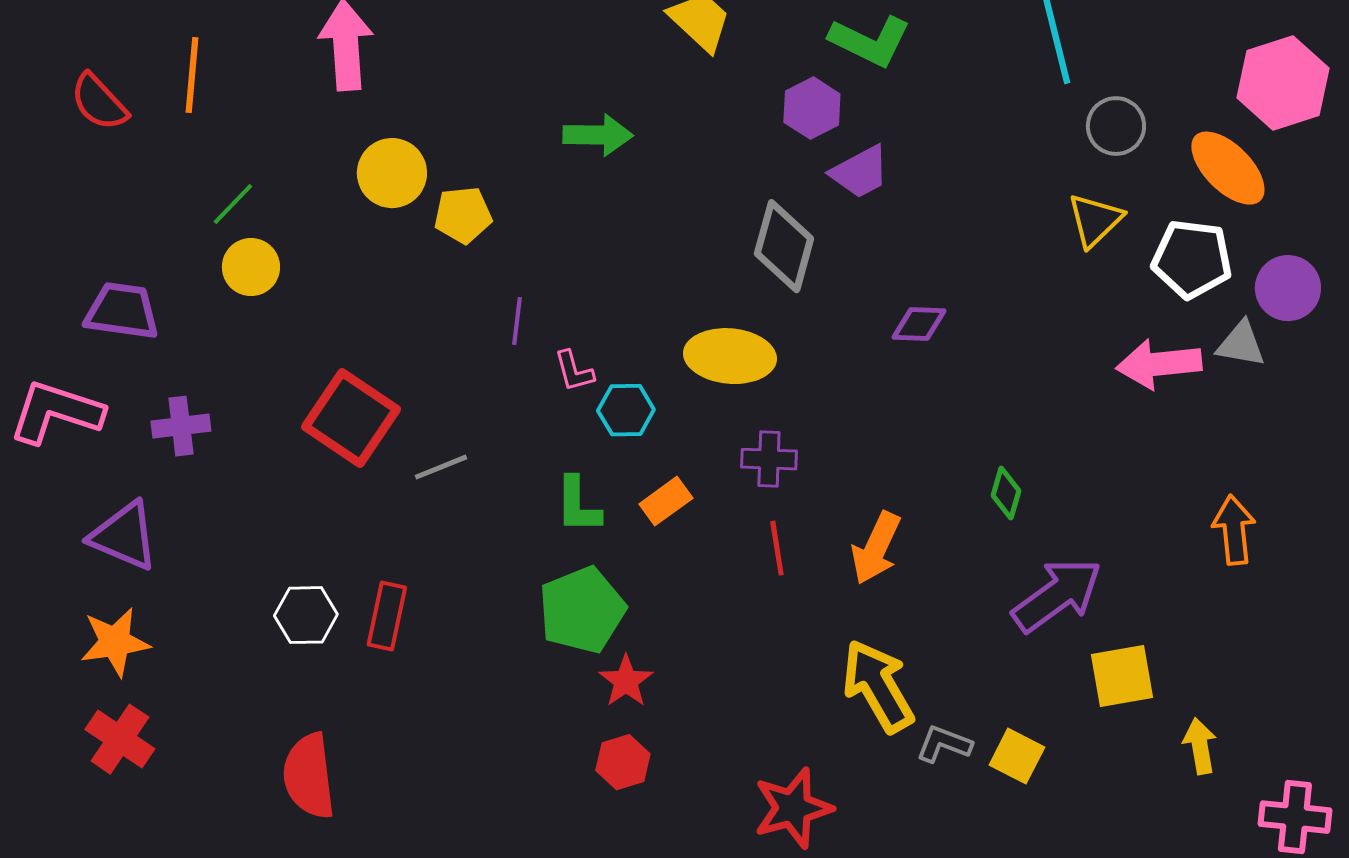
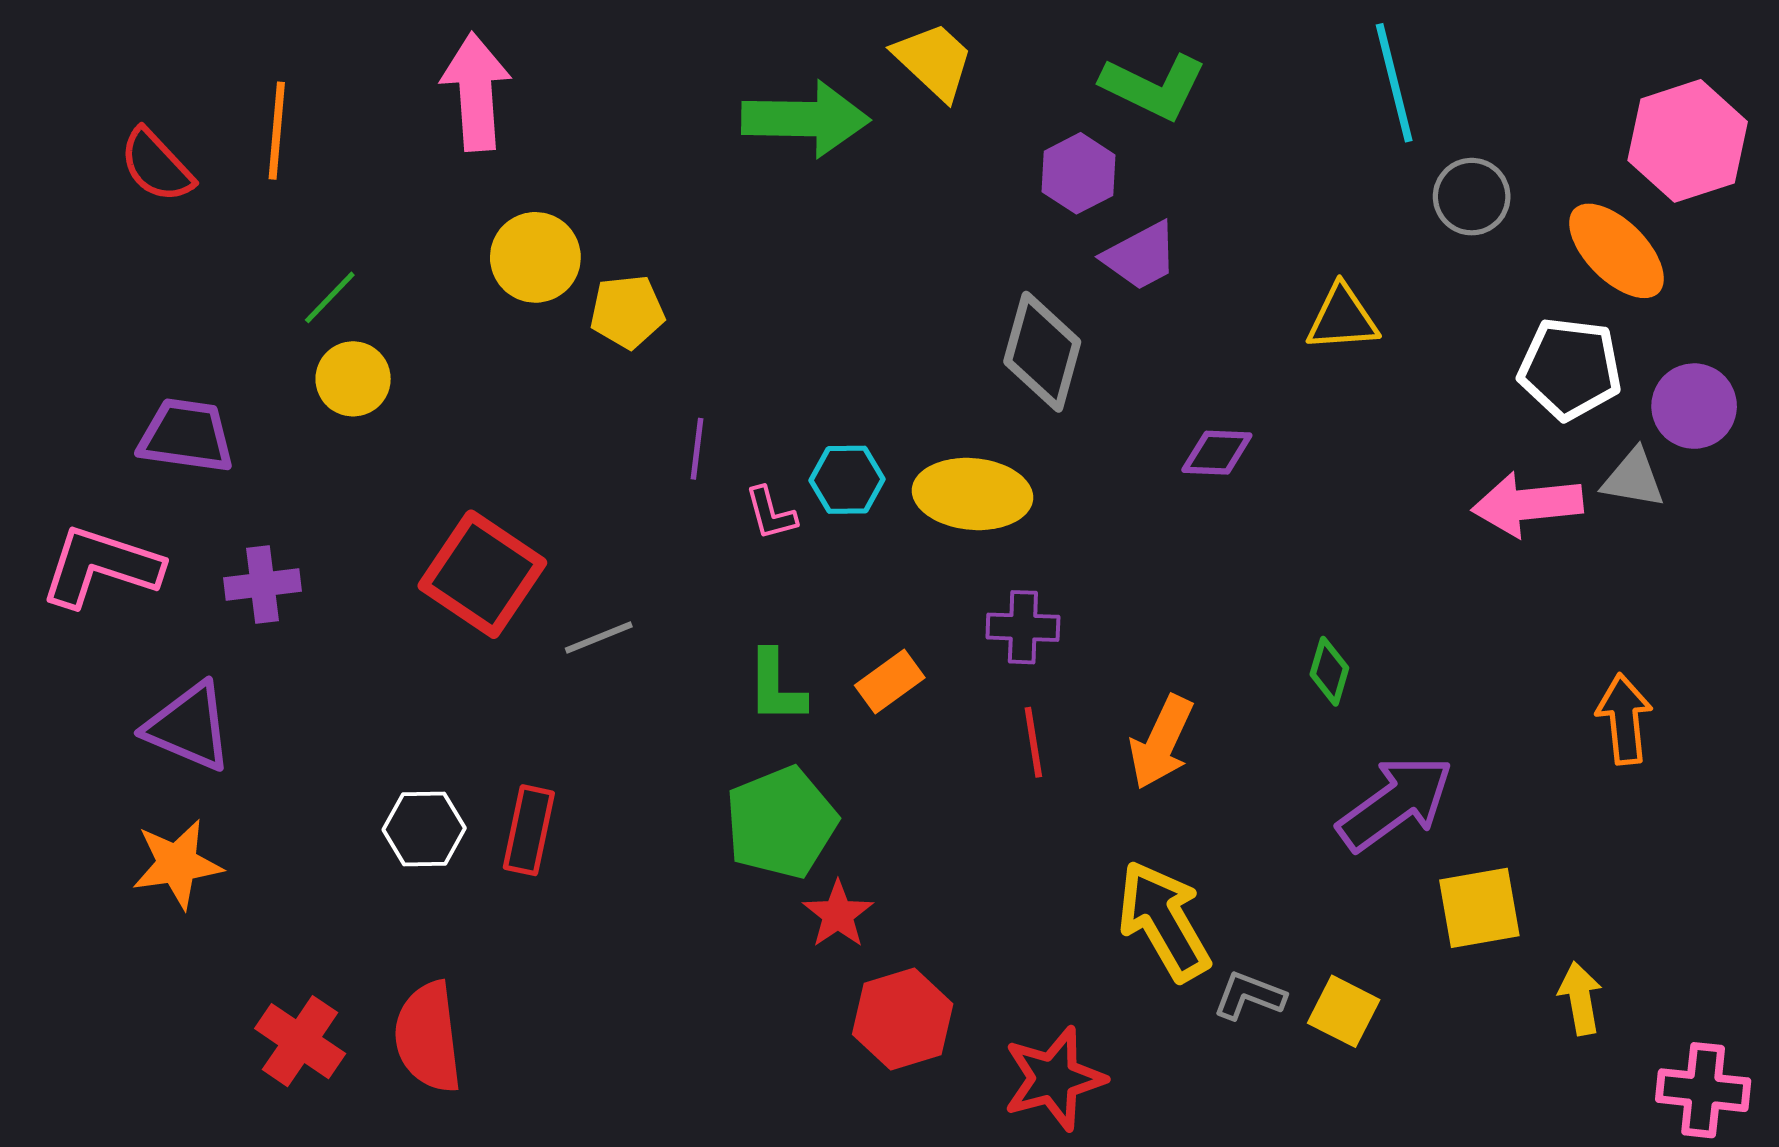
green arrow: (598, 135) -> (806, 119), moved, size x1.4
yellow triangle: (1095, 220) -> (1342, 318), moved, turned 40
cyan hexagon: (626, 410) -> (847, 480), moved
red cross: (120, 739) -> (300, 1041), moved
red hexagon: (623, 762) -> (903, 1019), moved, size x1.4

